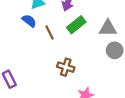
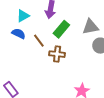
brown cross: (66, 67) -> (57, 54), moved

